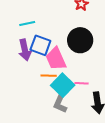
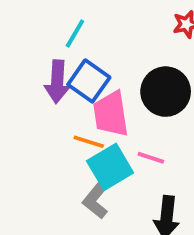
cyan line: (27, 24) -> (75, 34), turned -63
pink line: (81, 83) -> (151, 158), moved

